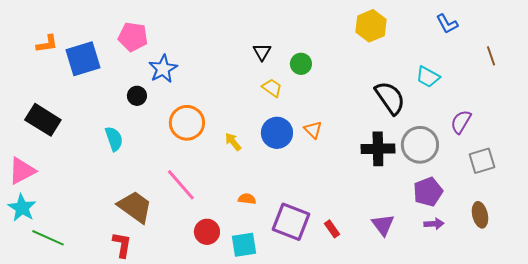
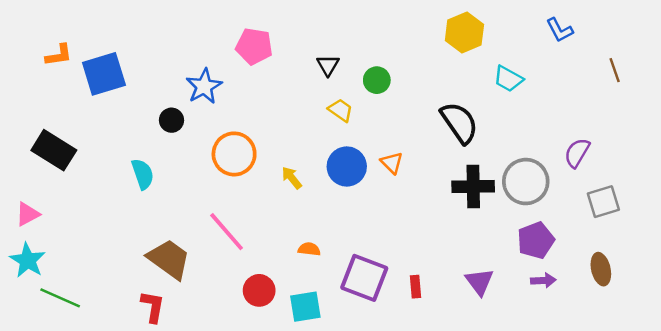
pink pentagon: (133, 37) -> (254, 46), moved
cyan trapezoid: (428, 77) -> (508, 79), moved
black semicircle: (390, 98) -> (459, 123), moved
pink triangle: (22, 171) -> (28, 214), size x0.7
red rectangle: (332, 229) -> (416, 287), turned 30

